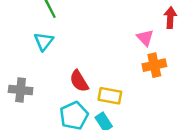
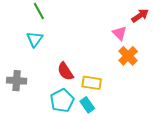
red arrow: (170, 18) -> (140, 16), turned 54
orange cross: (154, 65) -> (128, 56), turned -30

